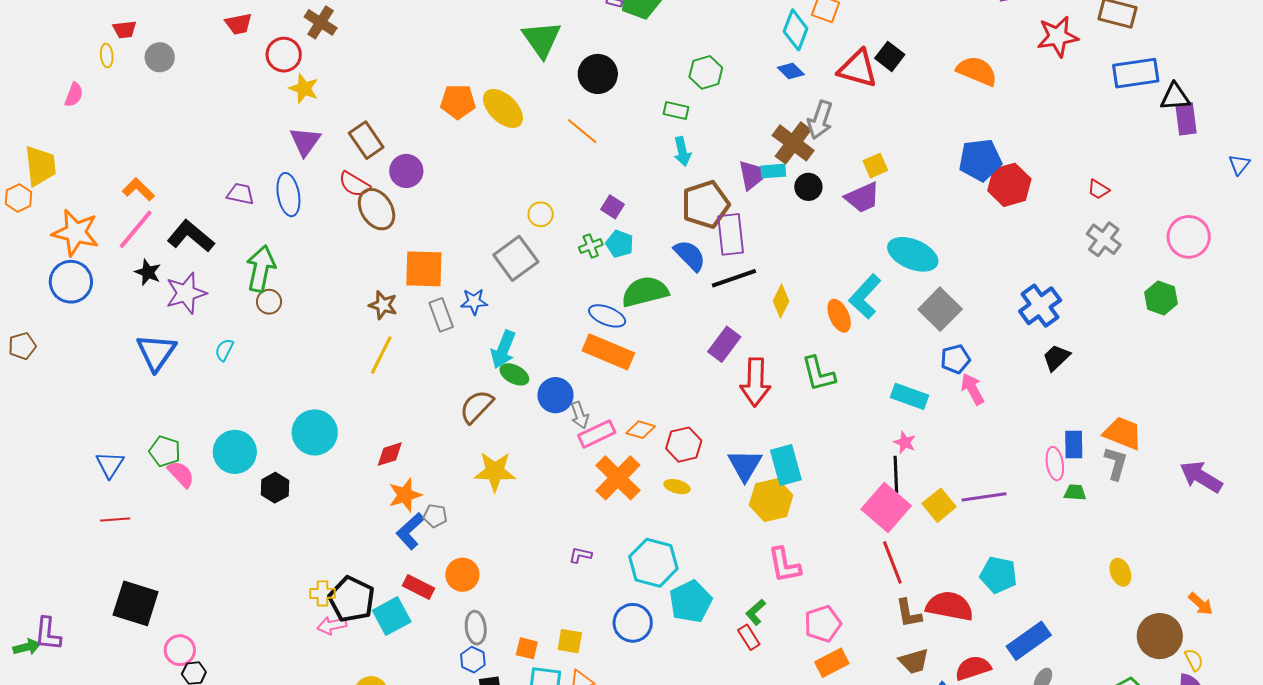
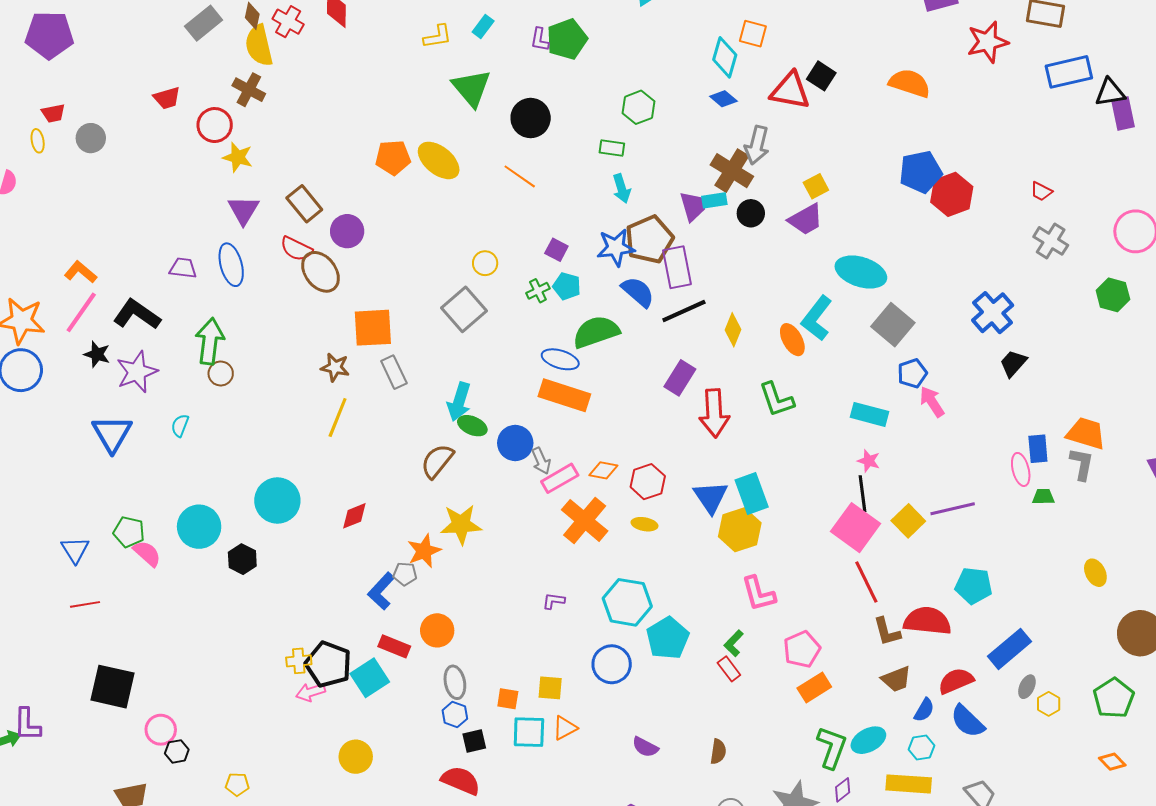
blue star: (474, 302) -> (616, 248), moved, size x1.4
orange star: (405, 495) -> (424, 551), moved

